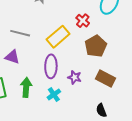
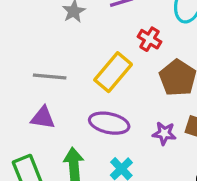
purple ellipse: (51, 66) -> (109, 123), turned -70
purple star: (75, 77) -> (164, 133), moved

